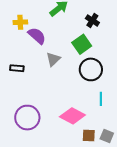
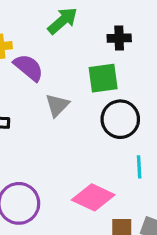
black cross: (92, 21) -> (119, 38), turned -32
green square: (82, 44) -> (103, 78), turned 30

